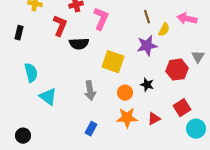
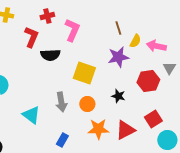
pink arrow: (187, 19) -> (156, 46), moved
orange circle: (125, 93) -> (87, 104), moved
cyan triangle: (48, 97) -> (31, 115), moved
red triangle: (154, 119) -> (125, 130), size x1.5

